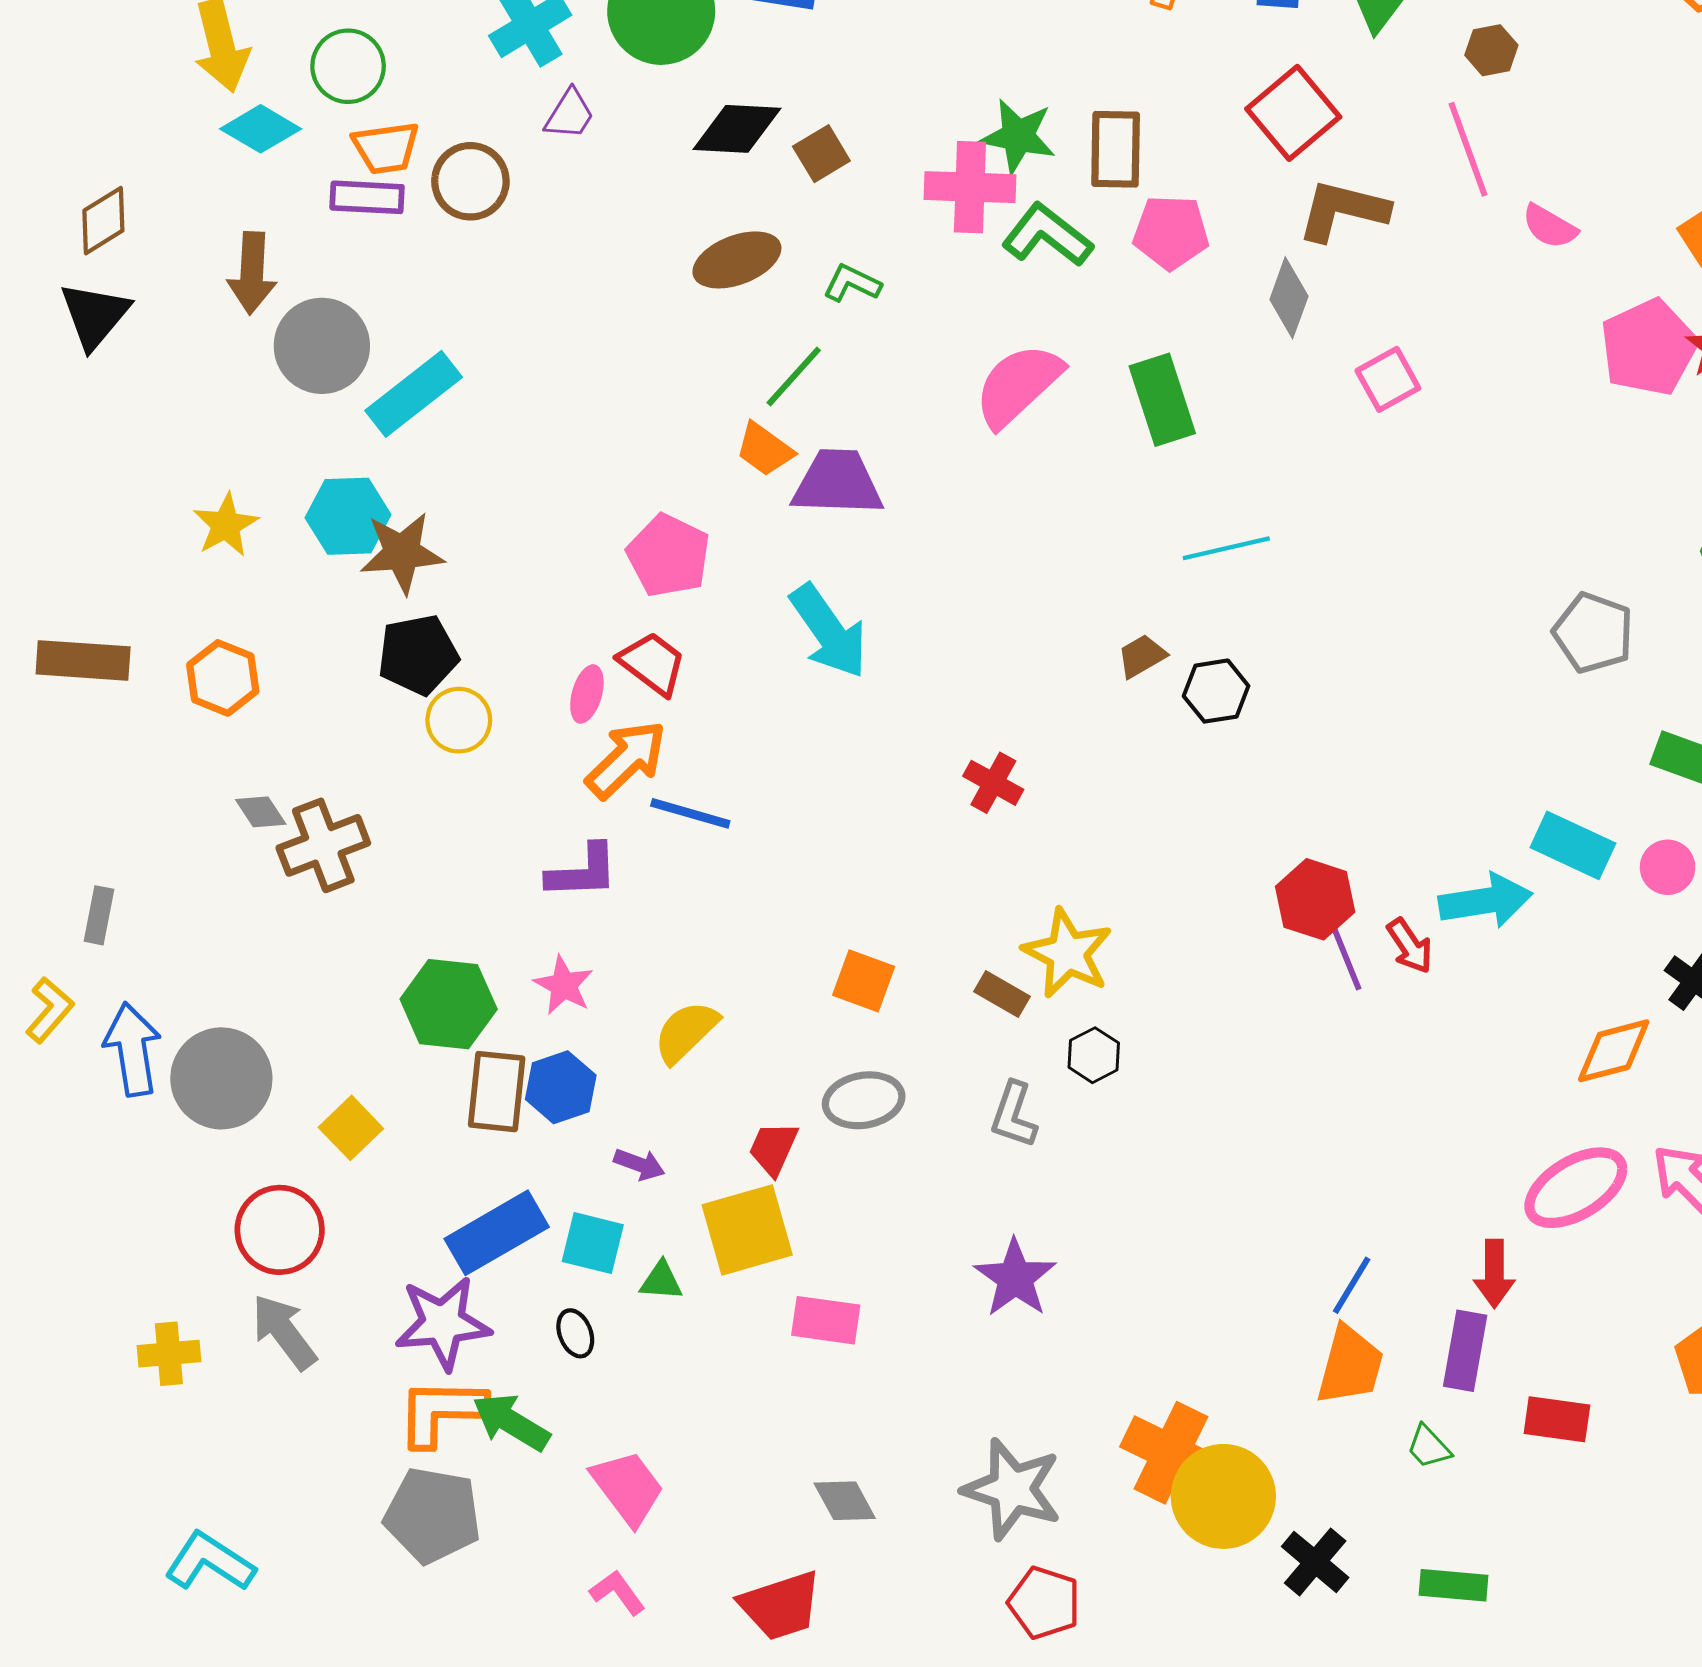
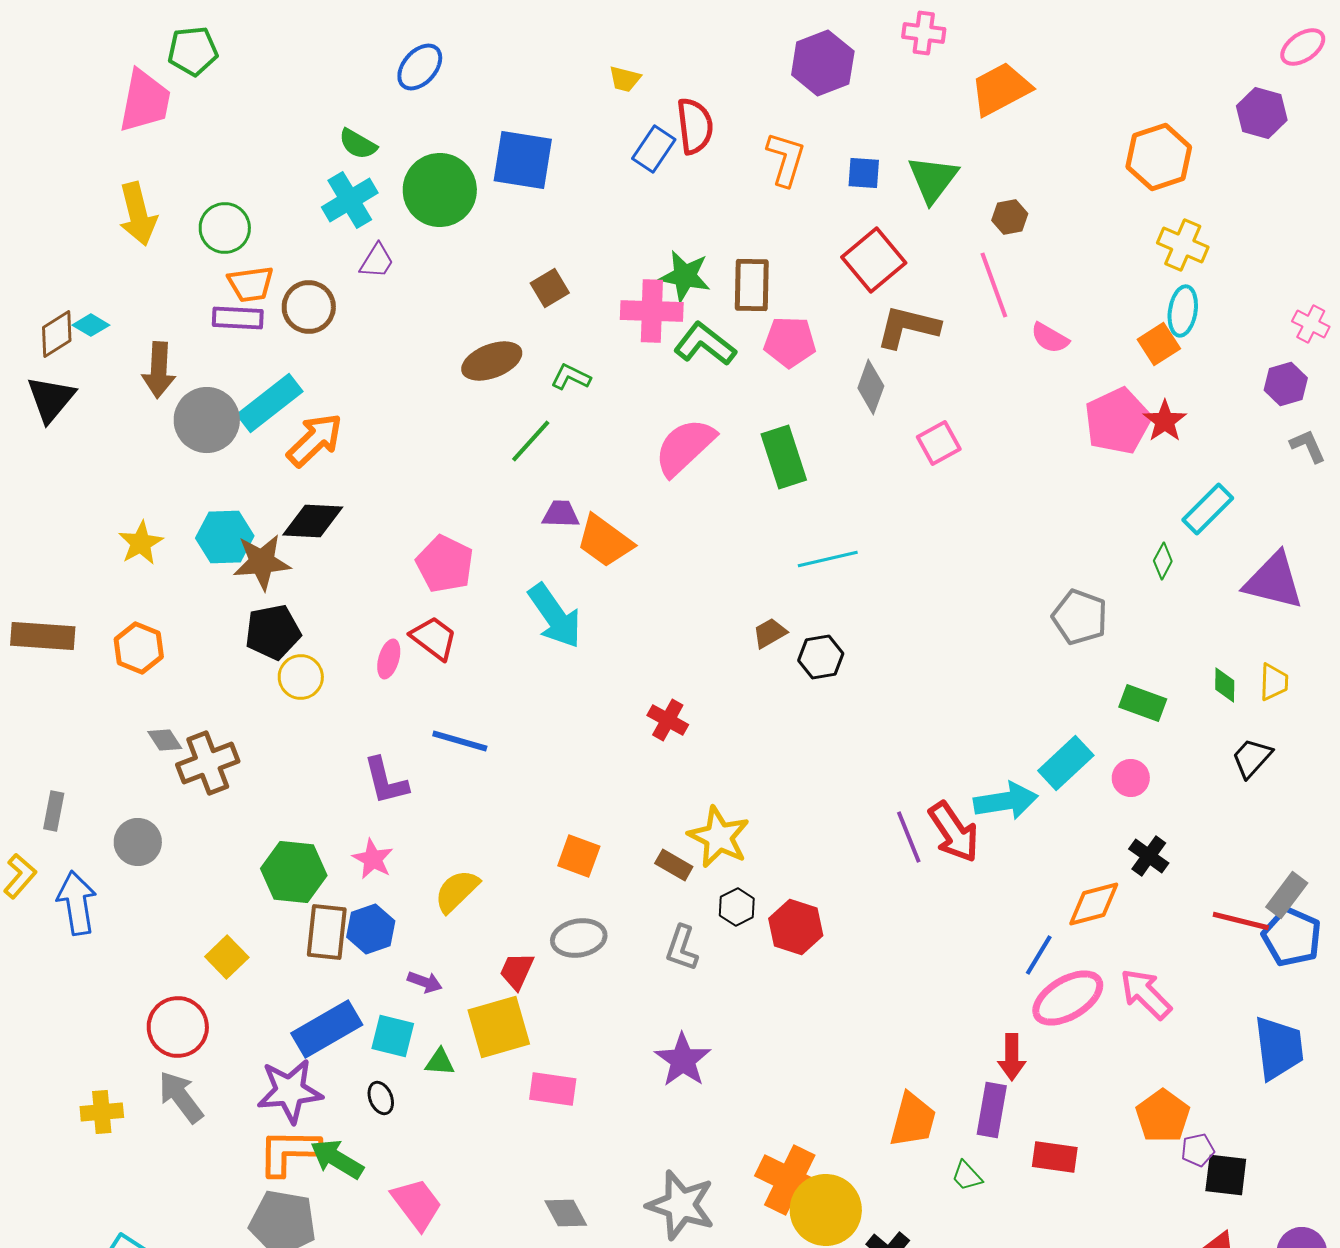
cyan diamond: (261, 129) -> (91, 325), moved, size x0.7
black diamond: (737, 129) -> (313, 521), moved
cyan rectangle: (414, 394) -> (270, 403), moved
orange trapezoid: (765, 449) -> (605, 541), moved, size x1.4
purple trapezoid: (837, 483) -> (561, 514), size x0.6
orange arrow: (626, 759) -> (315, 440), moved
cyan rectangle: (1573, 845) -> (1066, 763), turned -68
purple L-shape: (583, 872) -> (386, 781), turned 78
red hexagon: (1315, 899) -> (796, 927), moved
red arrow: (1410, 946) -> (954, 832), size x1.6
gray circle: (221, 1078) -> (138, 842), moved, size x0.7
blue line: (1352, 1285) -> (1039, 955), moved

